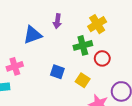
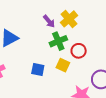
purple arrow: (57, 21) -> (49, 21), moved, turned -40
yellow square: (83, 80) -> (63, 65), moved

